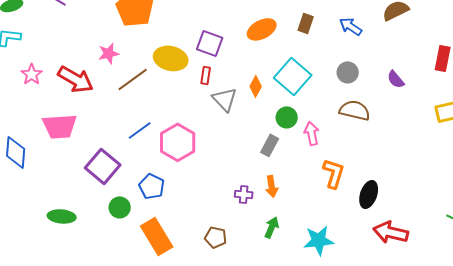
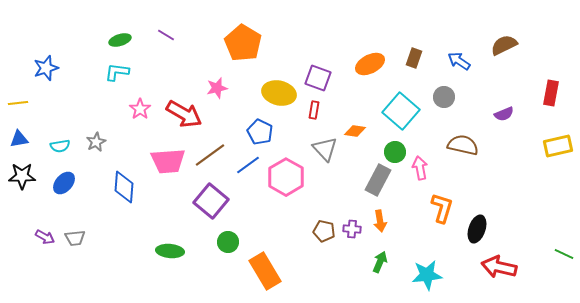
gray circle: (348, 72) -> (444, 97), moved
brown line: (133, 79) -> (210, 155), moved
purple semicircle: (396, 79) -> (504, 114), turned -72
orange diamond: (256, 86) -> (355, 131), moved, turned 70
gray triangle: (225, 99) -> (325, 149), moved
gray rectangle: (270, 145) -> (378, 180), size x1.4
blue pentagon: (152, 186) -> (260, 132), moved
brown pentagon: (216, 237) -> (324, 231), moved

